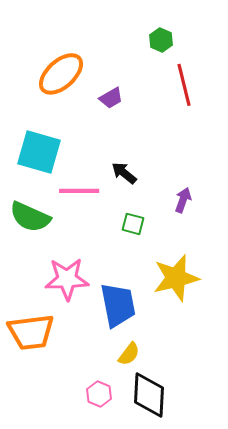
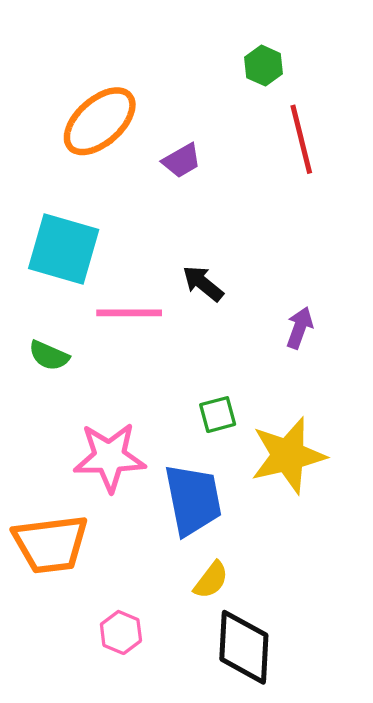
green semicircle: (30, 217) -> (49, 356), size x0.6
green square: (133, 224) -> (218, 415), moved, turned -30
pink hexagon: (99, 394) -> (121, 632), moved

